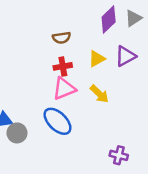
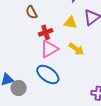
brown semicircle: (62, 38) -> (31, 12), moved, turned 80
yellow triangle: (97, 59) -> (70, 23), turned 48

